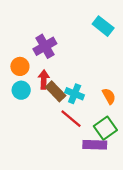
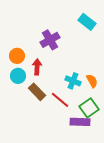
purple cross: (45, 46) -> (50, 40), moved
brown rectangle: (56, 91) -> (37, 92), moved
cyan cross: (75, 94) -> (73, 81), moved

